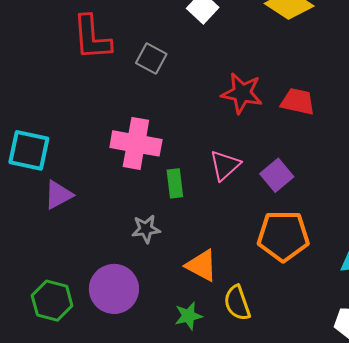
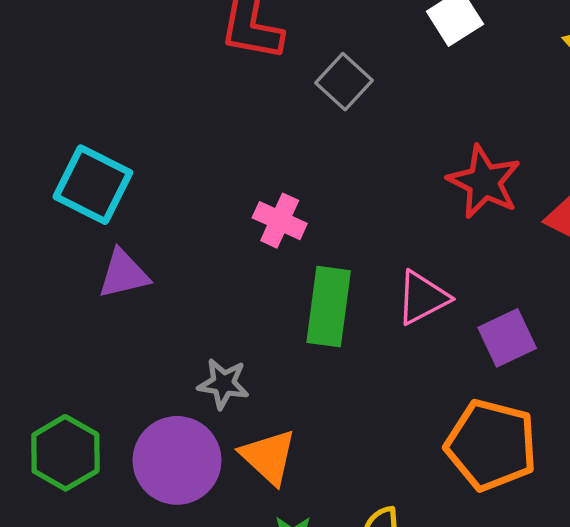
pink cross: (136, 143) -> (280, 221), size x0.6
green rectangle: (175, 183) -> (329, 307), size x1.5
gray star: (146, 229) -> (223, 384), moved
orange triangle: (202, 266) -> (268, 457), moved

